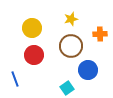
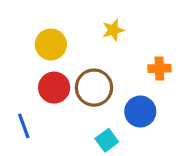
orange cross: (100, 34) -> (159, 68), moved
brown circle: (71, 46) -> (94, 88), moved

